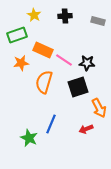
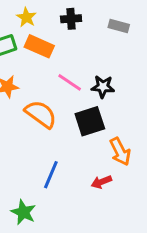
orange rectangle: (43, 50) -> (39, 46), moved
orange semicircle: (44, 82) -> (41, 114), turned 110
green star: (29, 138) -> (23, 212), moved

